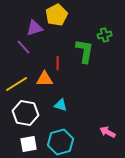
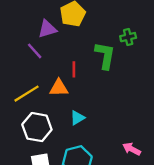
cyan triangle: (61, 105) -> (77, 118), turned -48

